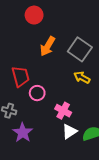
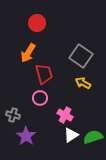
orange arrow: (48, 46) -> (28, 53), moved
red trapezoid: (21, 76) -> (44, 74), moved

